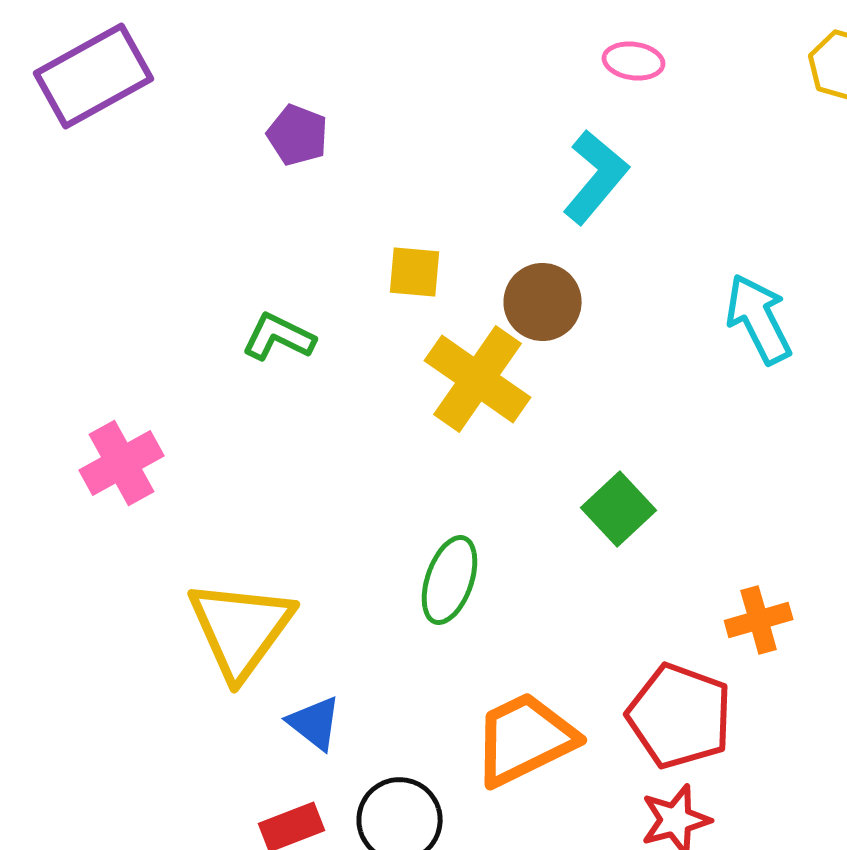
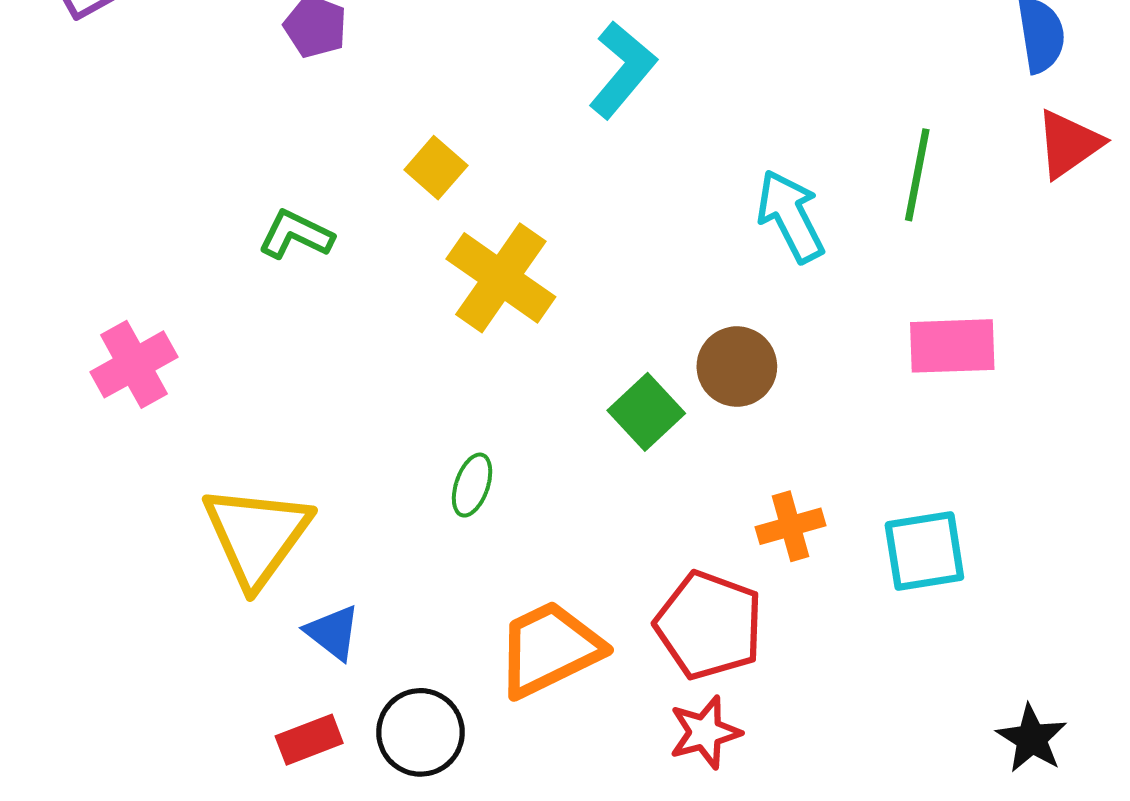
yellow square: (415, 272) -> (436, 168), turned 36
brown circle: (543, 302) -> (737, 367), moved
green ellipse: (450, 580) -> (472, 485), size x0.7

